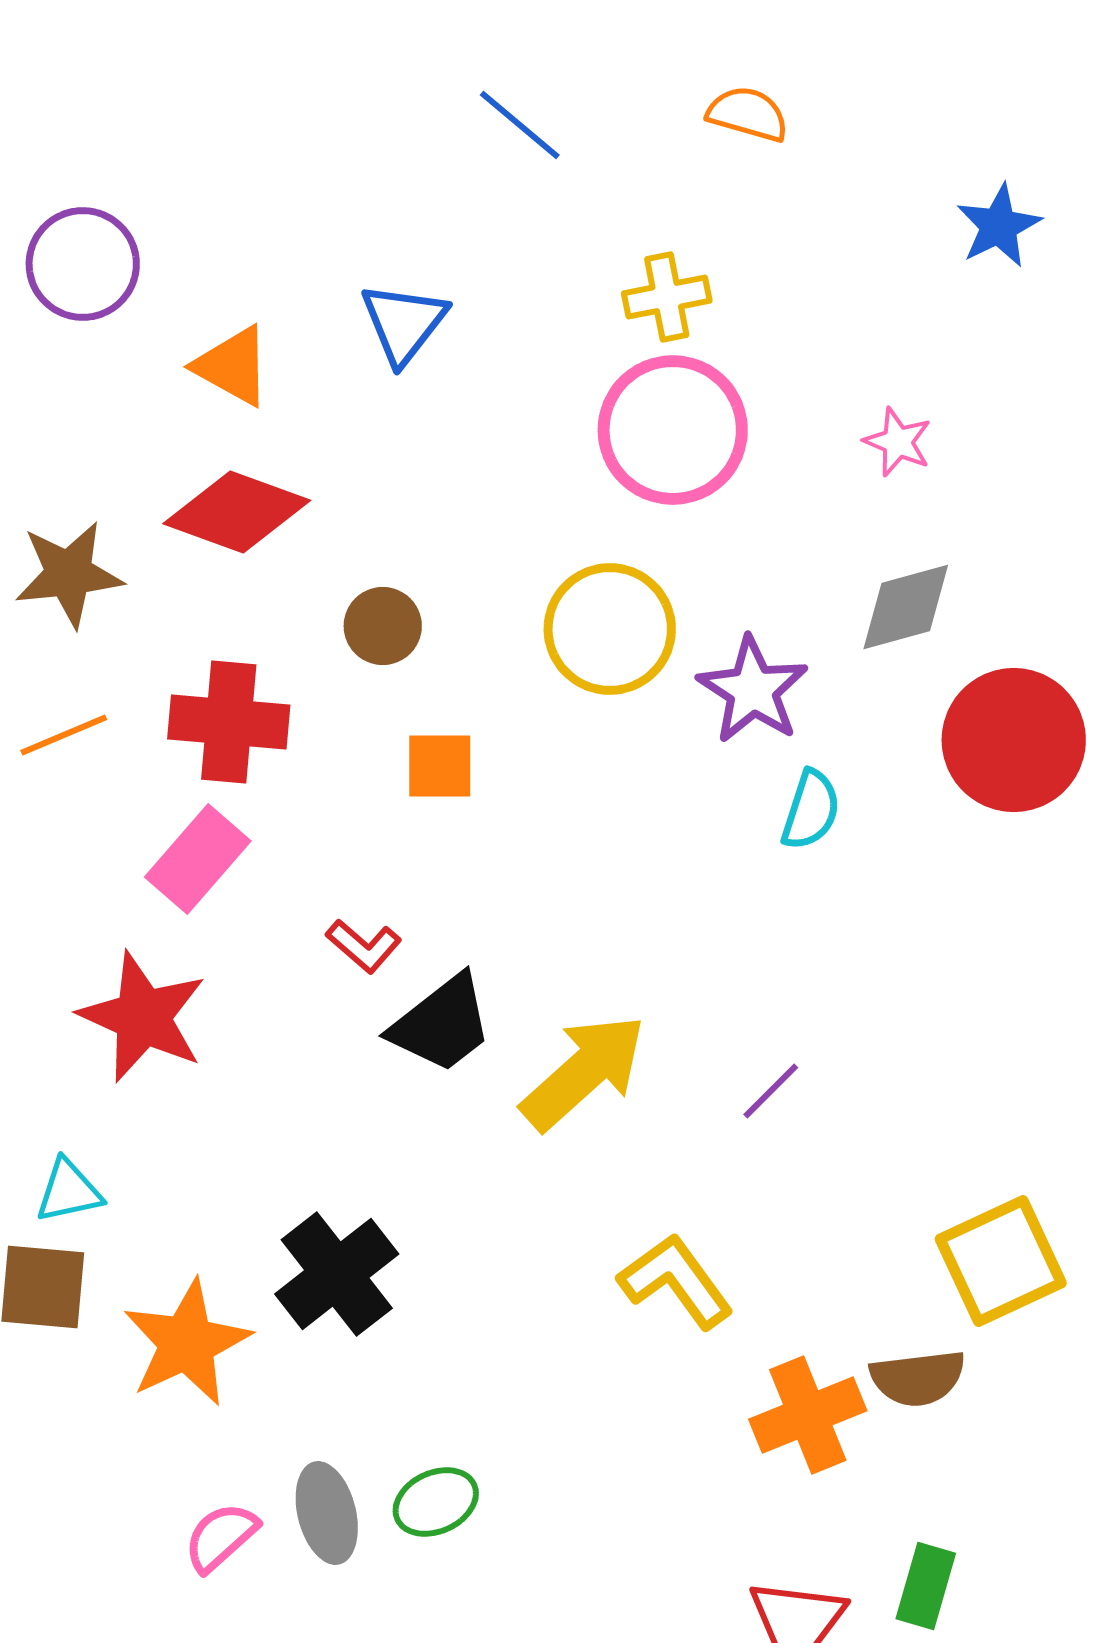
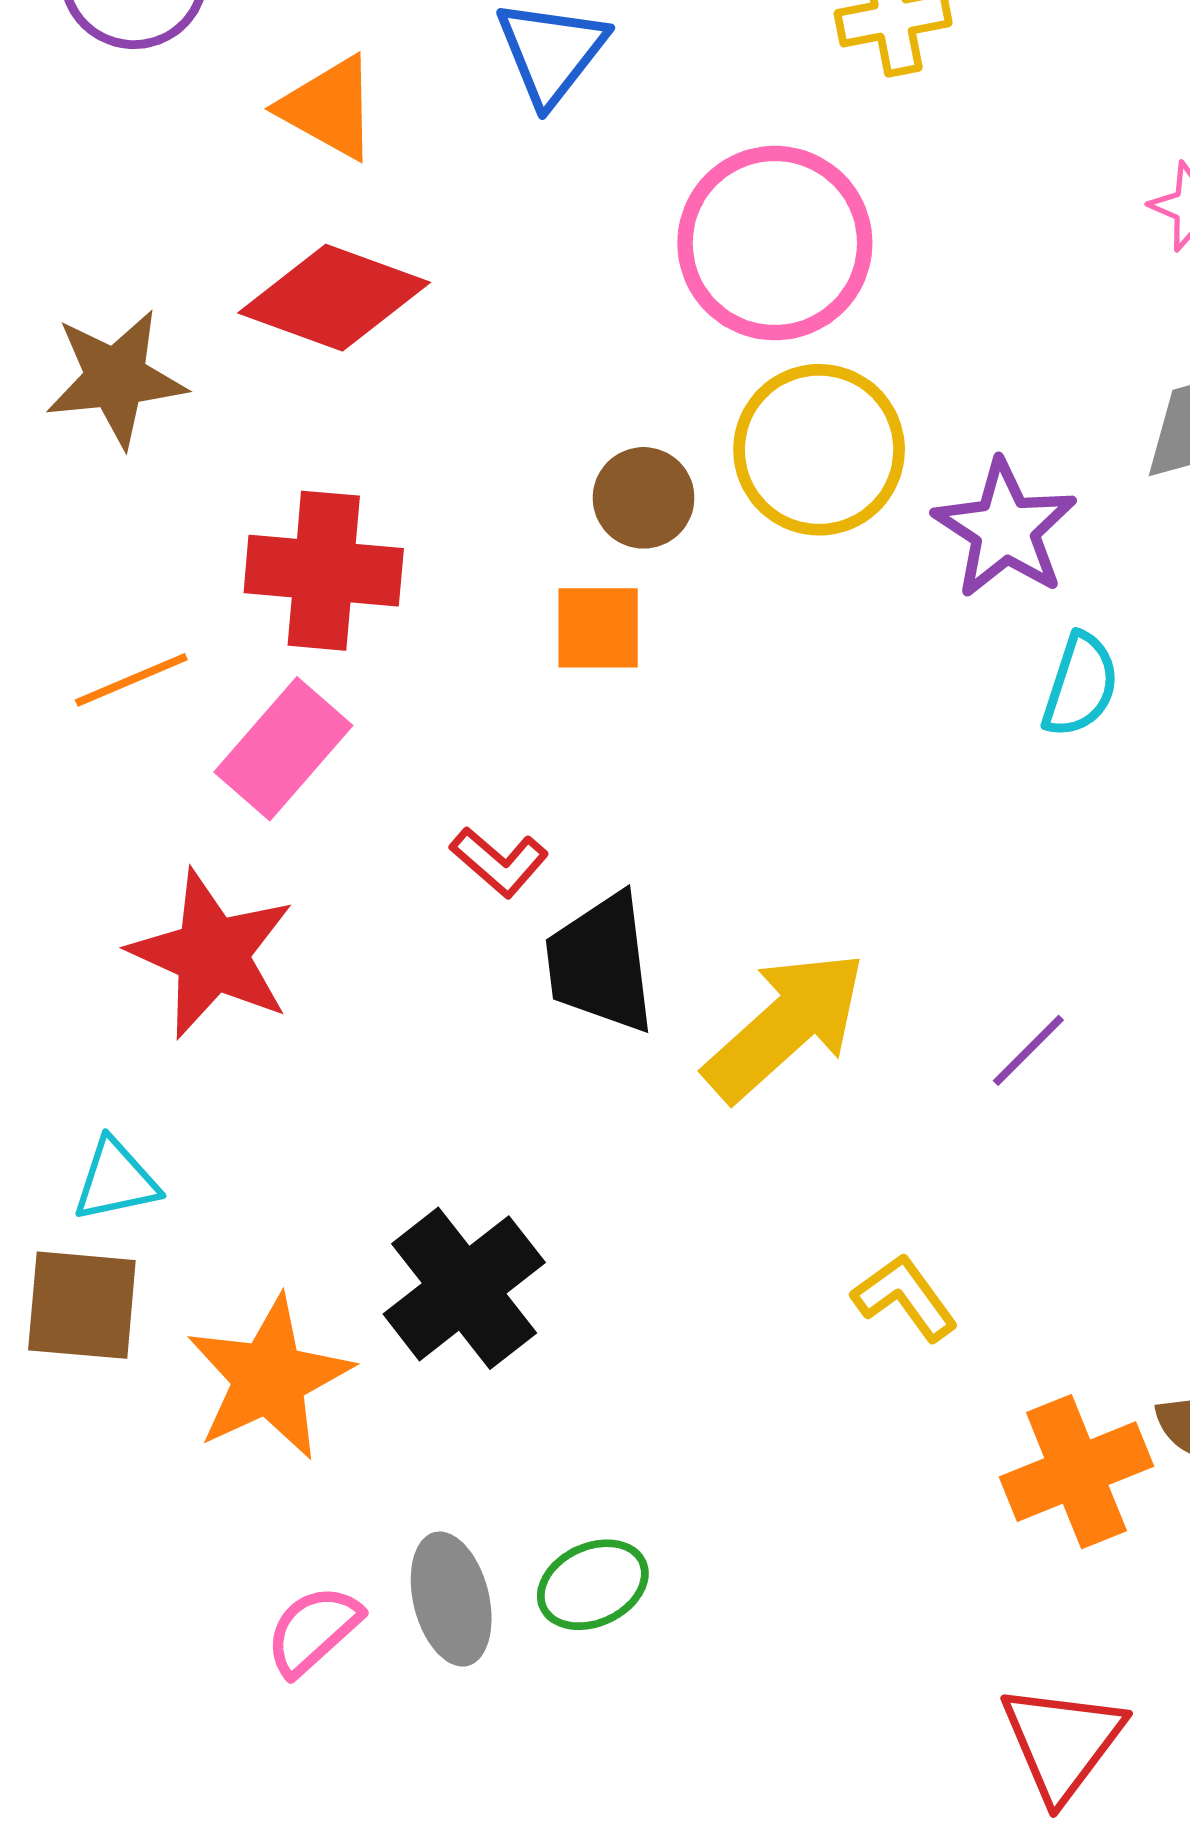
pink circle: (673, 430) -> (775, 243), moved
brown circle: (383, 626) -> (644, 498), moved
orange line: (64, 735) -> (131, 680), moved
black trapezoid: (442, 1024) -> (601, 963), turned 121
yellow L-shape: (676, 1281) -> (905, 1297), size x0.7

